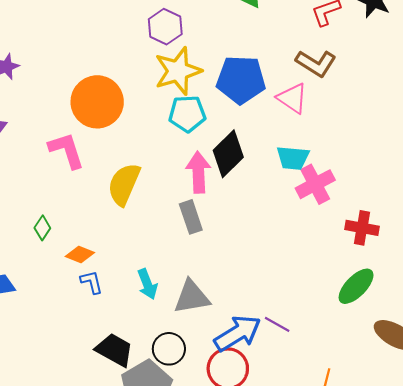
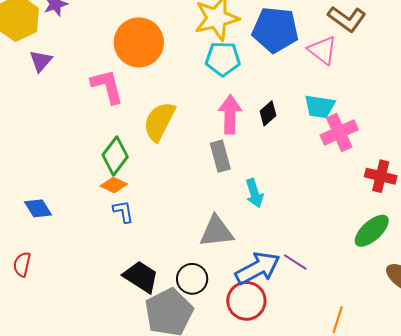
black diamond: (228, 154) -> (268, 113), moved, size x0.6
green diamond: (42, 228) -> (115, 156), moved, size x1.6
cyan arrow: (147, 284) -> (254, 193), moved

